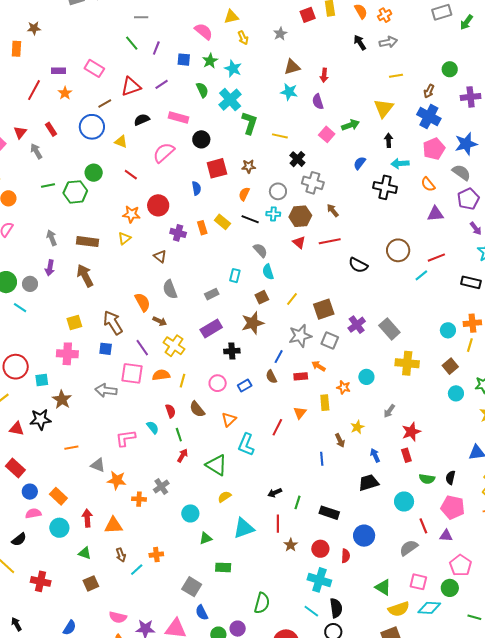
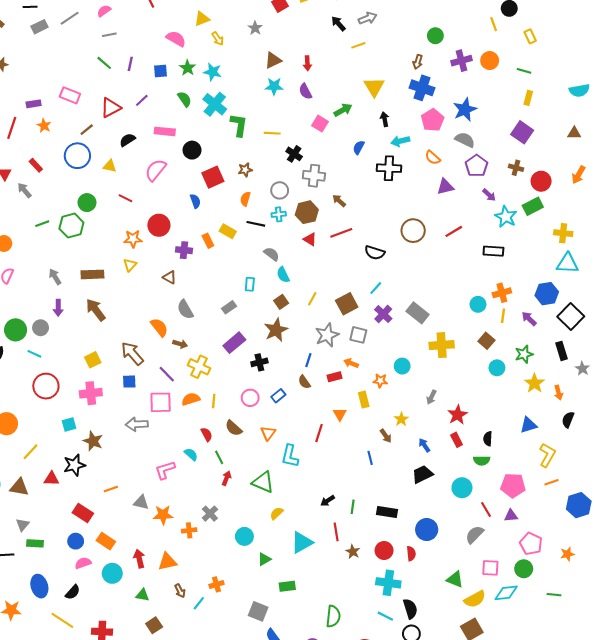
yellow line: (396, 76) -> (358, 45), moved
cyan line: (421, 275) -> (376, 288), moved
red circle: (16, 367) -> (46, 386), moved
red rectangle: (15, 468) -> (83, 513), moved
black semicircle: (450, 478) -> (488, 439), moved

